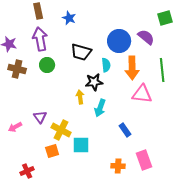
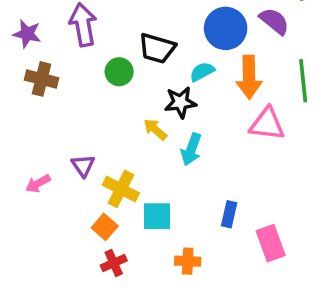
green circle: (47, 65) -> (119, 72), moved
cyan semicircle: (106, 65) -> (202, 72), turned -112
yellow arrow: (80, 97) -> (155, 129), turned -40
blue rectangle: (125, 130) -> (229, 214), moved, turned 48
orange square: (52, 151) -> (105, 227), turned -32
orange cross: (118, 166) -> (188, 261), moved
red cross: (27, 171) -> (114, 263), moved

